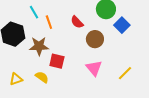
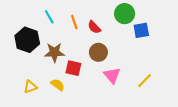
orange line: (49, 22) -> (74, 22), moved
blue square: (122, 25) -> (141, 30), turned 35
brown circle: (95, 39) -> (98, 52), moved

